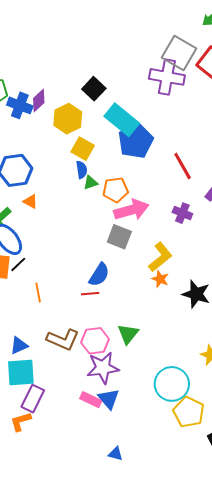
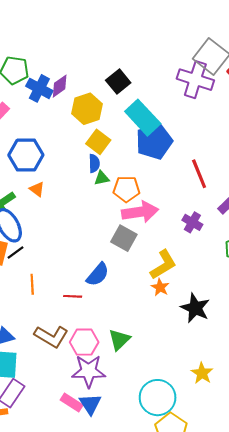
red line: (90, 294) -> (73, 296), moved

